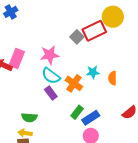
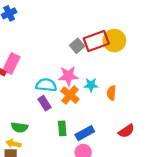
yellow circle: (113, 17) -> (114, 41), moved
pink star: (50, 55) -> (68, 76), moved
cyan semicircle: (51, 76) -> (46, 85), turned 144
green rectangle: (77, 112) -> (62, 128), moved, turned -48

